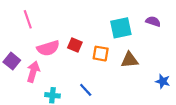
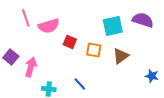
purple semicircle: (153, 21) -> (143, 20), size x1.5
pink semicircle: (48, 48) -> (49, 26), moved
brown triangle: (130, 60) -> (121, 56), turned -30

